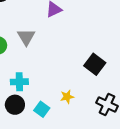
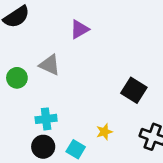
gray triangle: (26, 37) -> (50, 65), turned -30

